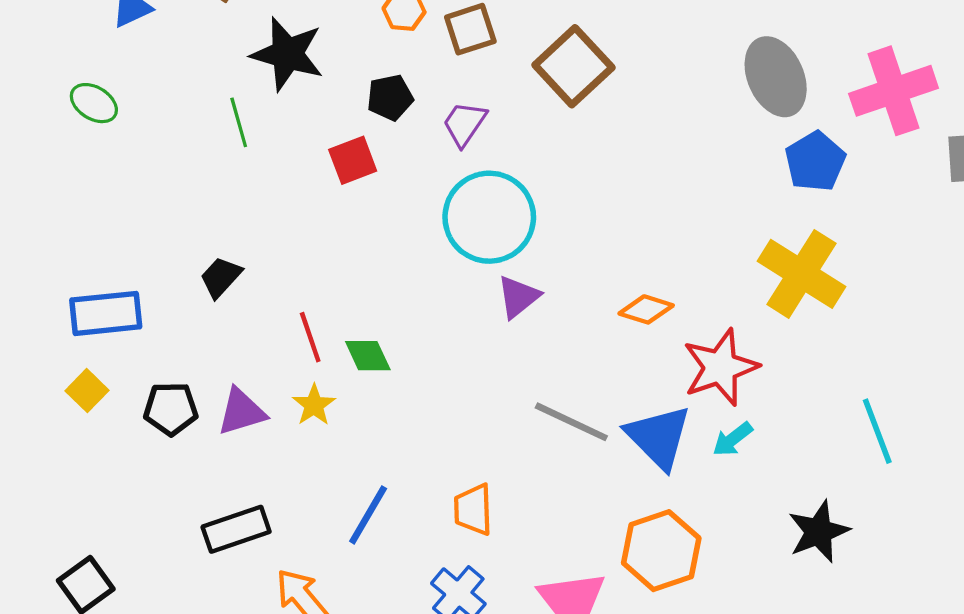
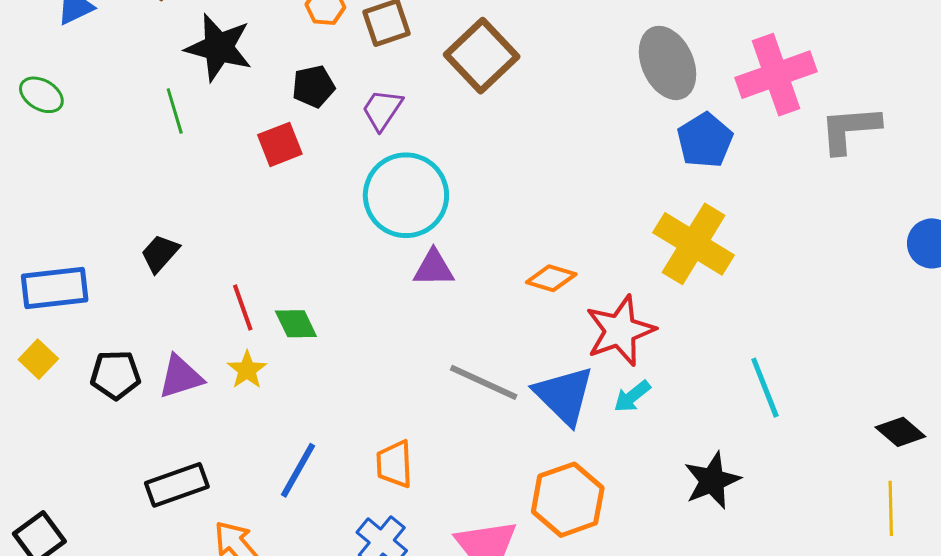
purple triangle: (518, 297) -> (434, 268), turned 39

